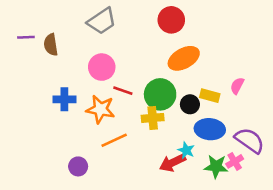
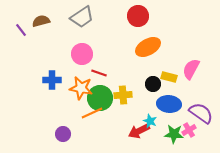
purple line: (26, 37) -> (21, 30), turned 56
brown semicircle: (51, 45) -> (41, 21), moved, turned 84
pink semicircle: (237, 86) -> (191, 69), size x1.5
green circle: (160, 94) -> (100, 98), moved

